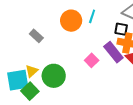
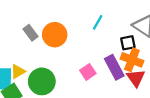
orange circle: (71, 21) -> (55, 35), moved
black square: (121, 29) -> (128, 43), turned -32

